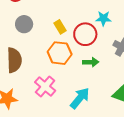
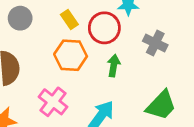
green arrow: (91, 62) -> (114, 66), turned -77

